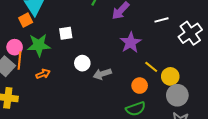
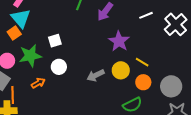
orange line: (20, 60) -> (13, 95), moved
white circle: (82, 63) -> (59, 67), moved
yellow circle: (170, 76) -> (121, 70), moved
orange circle: (140, 86) -> (143, 82), moved

